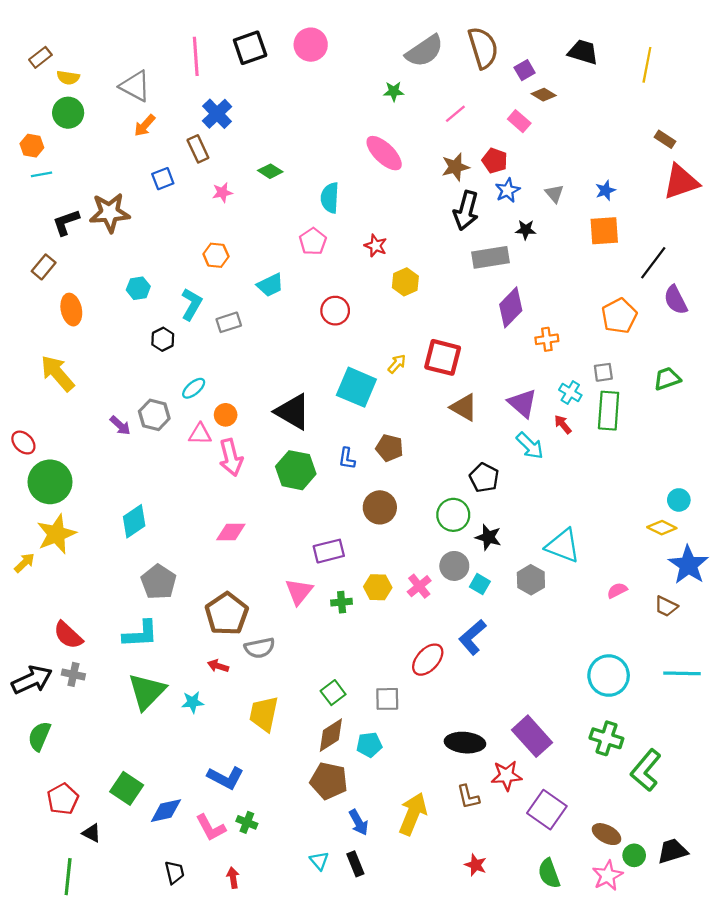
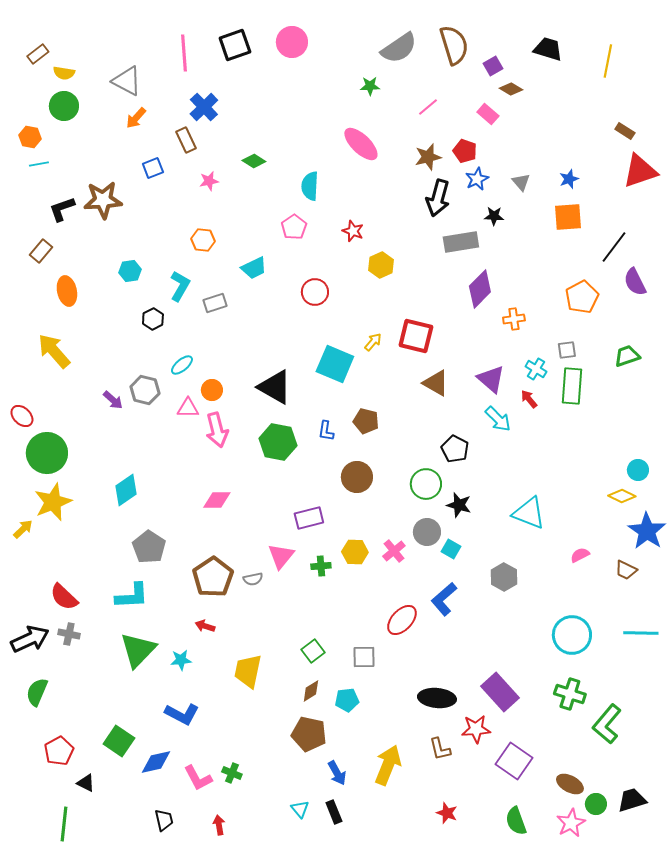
gray hexagon: (531, 580) -> (504, 577), moved
gray semicircle: (260, 648) -> (253, 579), moved, size x0.7
brown diamond: (331, 735) -> (311, 691), size x0.7
blue L-shape: (226, 778) -> (182, 714), moved

